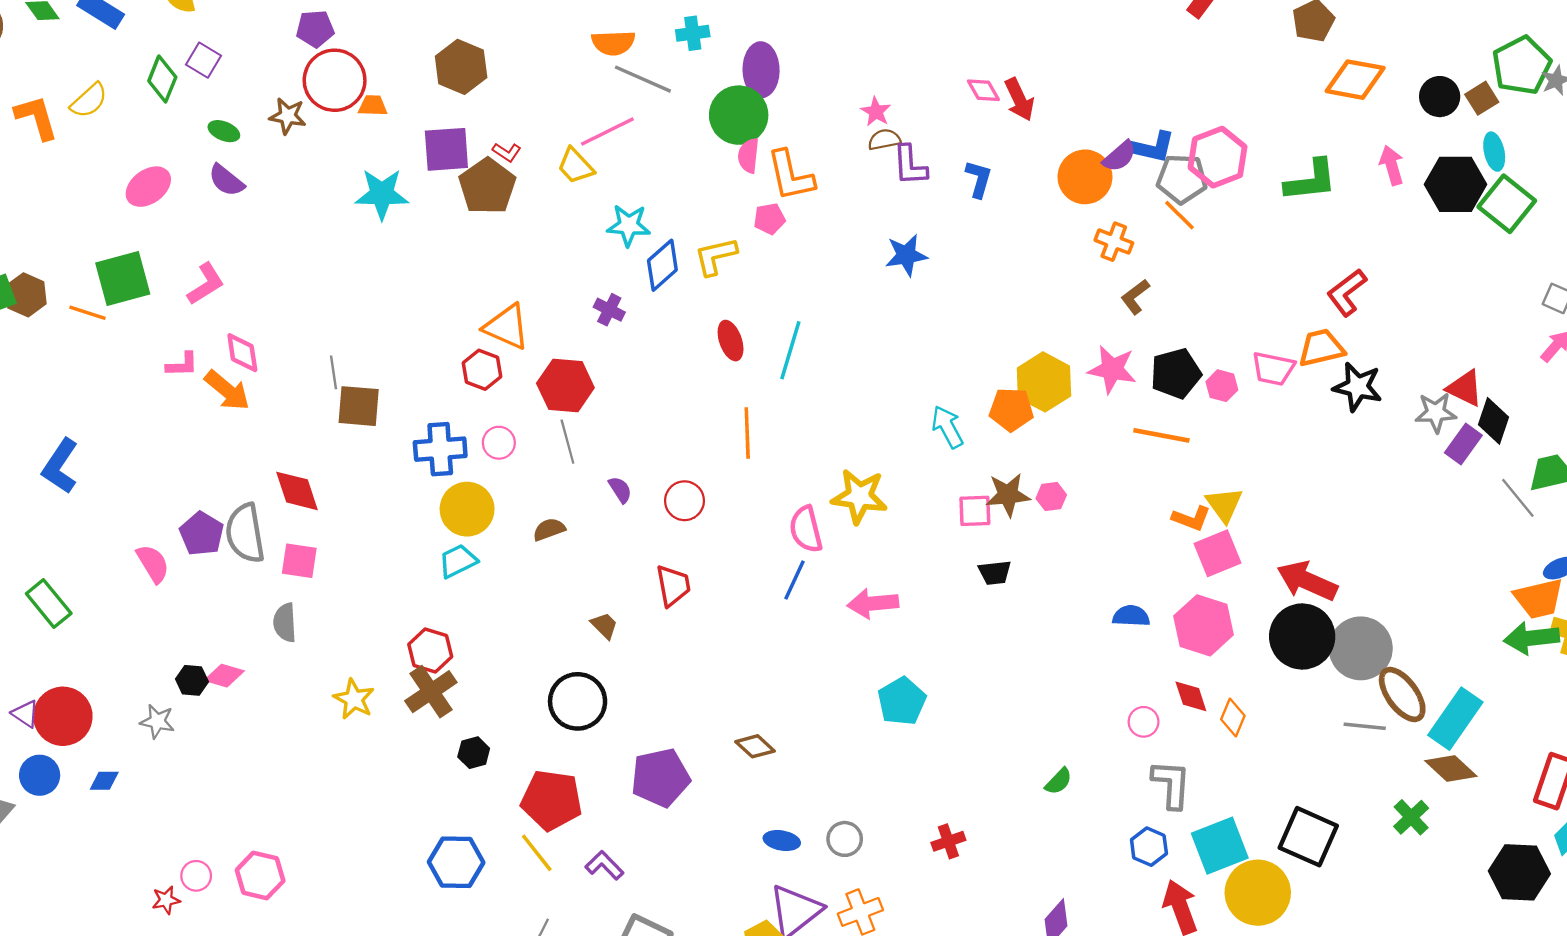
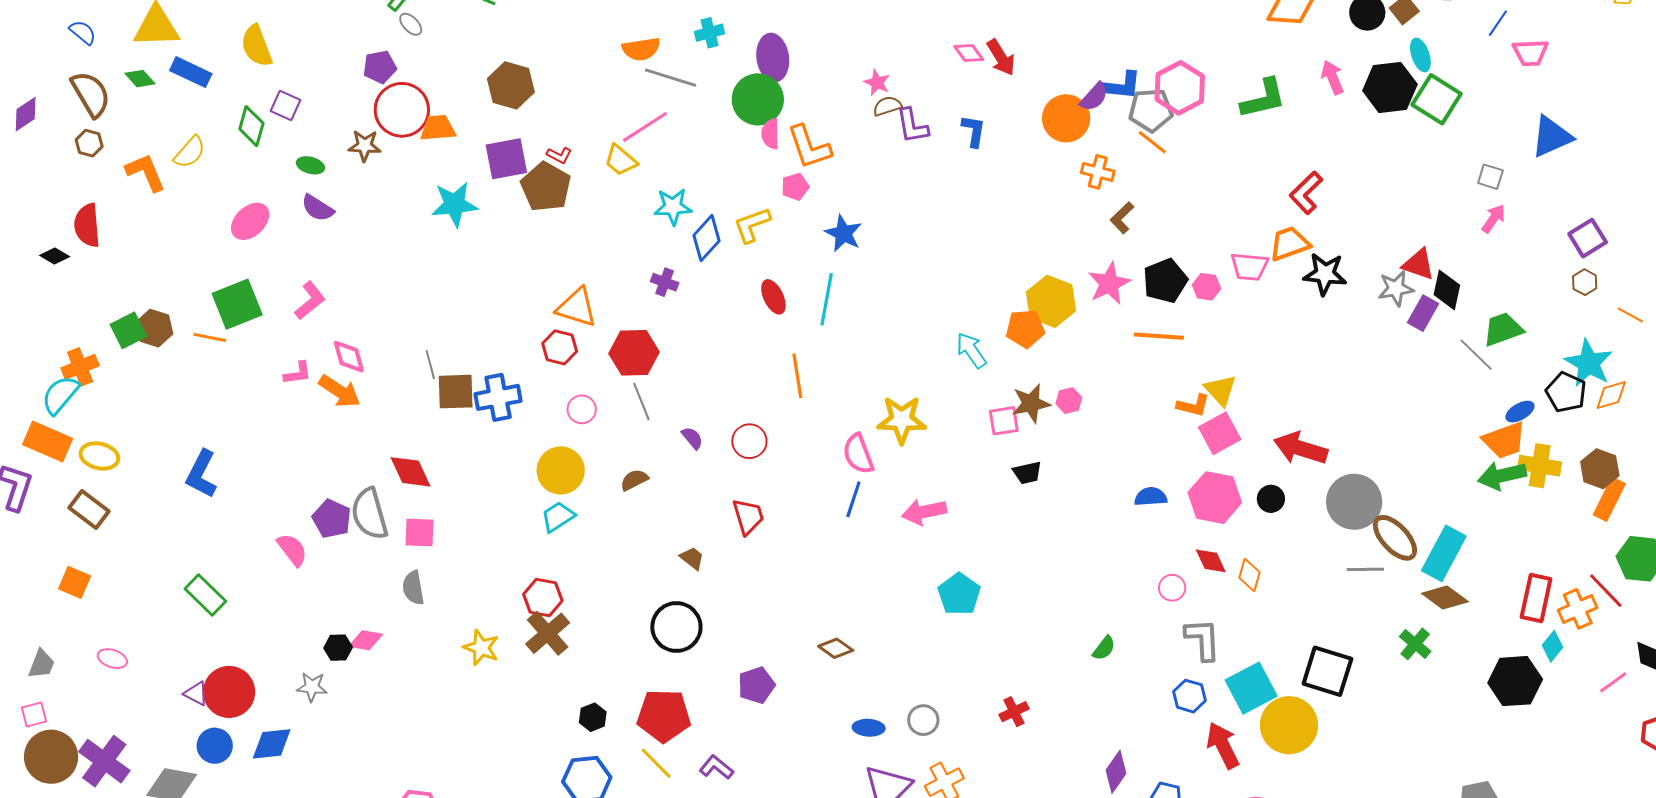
orange trapezoid: (373, 106) -> (438, 128), size x1.4
blue star: (906, 255) -> (843, 233), moved, turned -30
pink star: (1112, 369) -> (1109, 283), turned -30
blue cross: (440, 449) -> (498, 397), moved
black circle: (1302, 636) -> (1271, 499), moved, size x0.5
black hexagon: (474, 753) -> (593, 717), moved
purple pentagon: (660, 778) -> (756, 685), size x0.7
blue diamond: (104, 781) -> (272, 744), size x1.6

